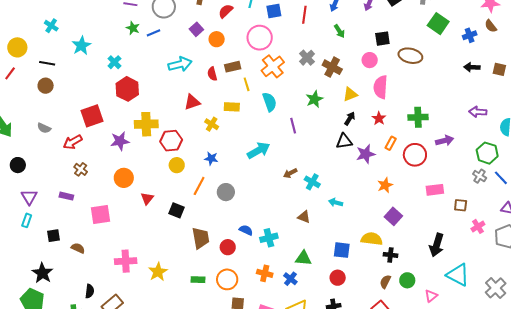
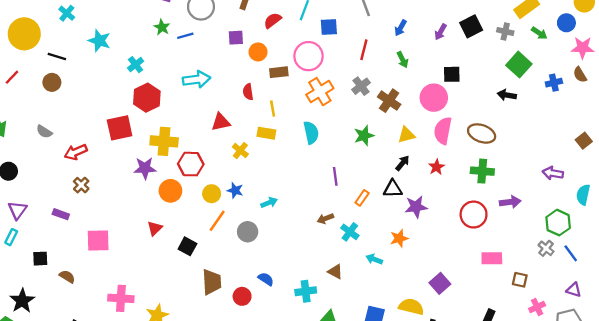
red line: (304, 15) -> (364, 50), moved
purple square: (196, 29) -> (236, 38), turned 32
cyan star: (81, 46) -> (99, 41), turned -30
yellow circle: (17, 47) -> (24, 34), size x1.4
brown ellipse: (410, 56) -> (482, 133), moved
pink circle: (370, 60) -> (434, 98), size x1.5
cyan arrow: (180, 64) -> (197, 79), moved
brown rectangle: (233, 67) -> (279, 72), moved
black arrow: (472, 67) -> (507, 95), moved
brown square: (499, 69) -> (584, 141), moved, turned 32
red line: (10, 73) -> (12, 77), moved
yellow line: (247, 84) -> (273, 109), moved
red square: (92, 116) -> (120, 128), moved
purple line: (293, 126) -> (335, 176), moved
purple star: (120, 141) -> (145, 168), moved
orange rectangle: (391, 143) -> (362, 198), moved
cyan arrow: (259, 150) -> (269, 203), moved, size x0.6
yellow circle: (177, 165) -> (212, 194), moved
orange circle: (124, 178) -> (170, 191), moved
orange star: (385, 185) -> (399, 238), moved
cyan cross: (269, 238) -> (306, 291), moved

